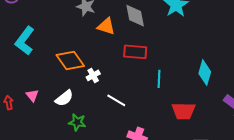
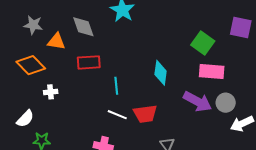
orange diamond: (70, 61) -> (31, 65), moved
white cross: (93, 75) -> (51, 92), turned 32
white line: (116, 100) -> (117, 115), moved

